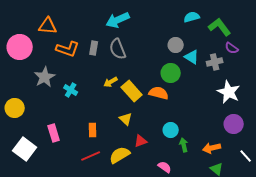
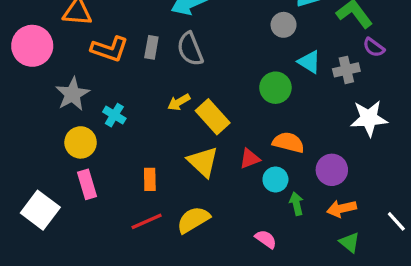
gray circle: (176, 45) -> (284, 25), moved
white star: (229, 92) -> (369, 118), turned -30
orange semicircle: (159, 93) -> (288, 142), moved
yellow circle: (15, 108) -> (81, 142), moved
yellow triangle: (126, 119) -> (203, 162), size x1.5
purple circle: (234, 124) -> (332, 170), moved
red triangle: (141, 141) -> (250, 159), moved

